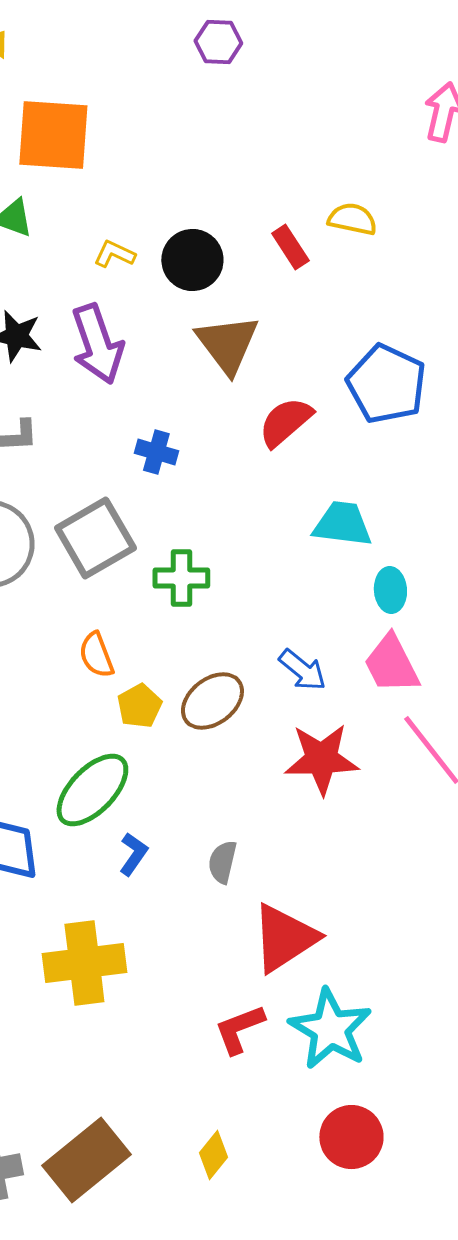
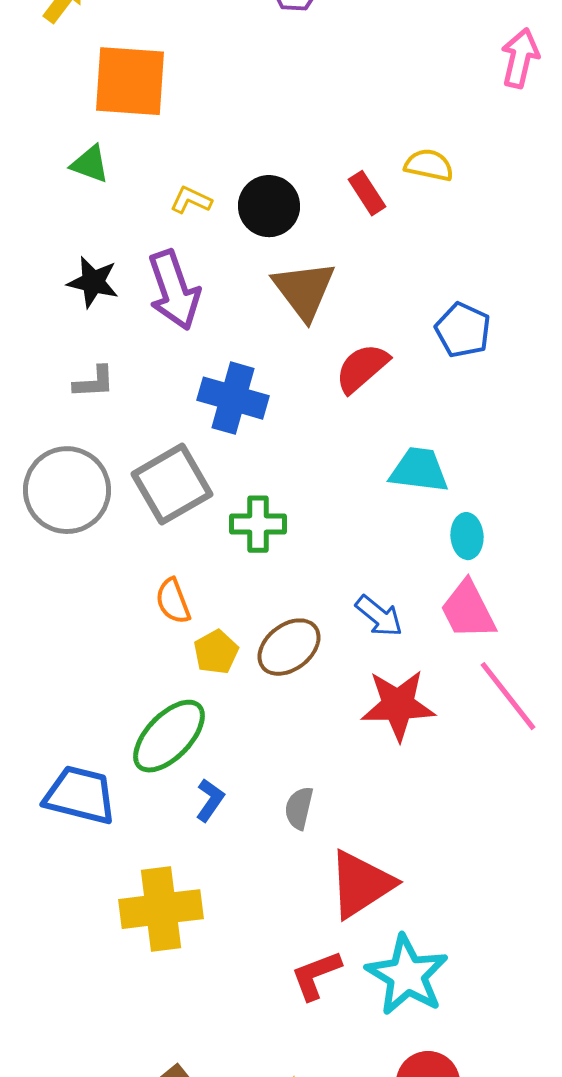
blue pentagon: (386, 384) -> (463, 330), size x0.7
blue cross: (156, 452) -> (233, 398), size x1.6

